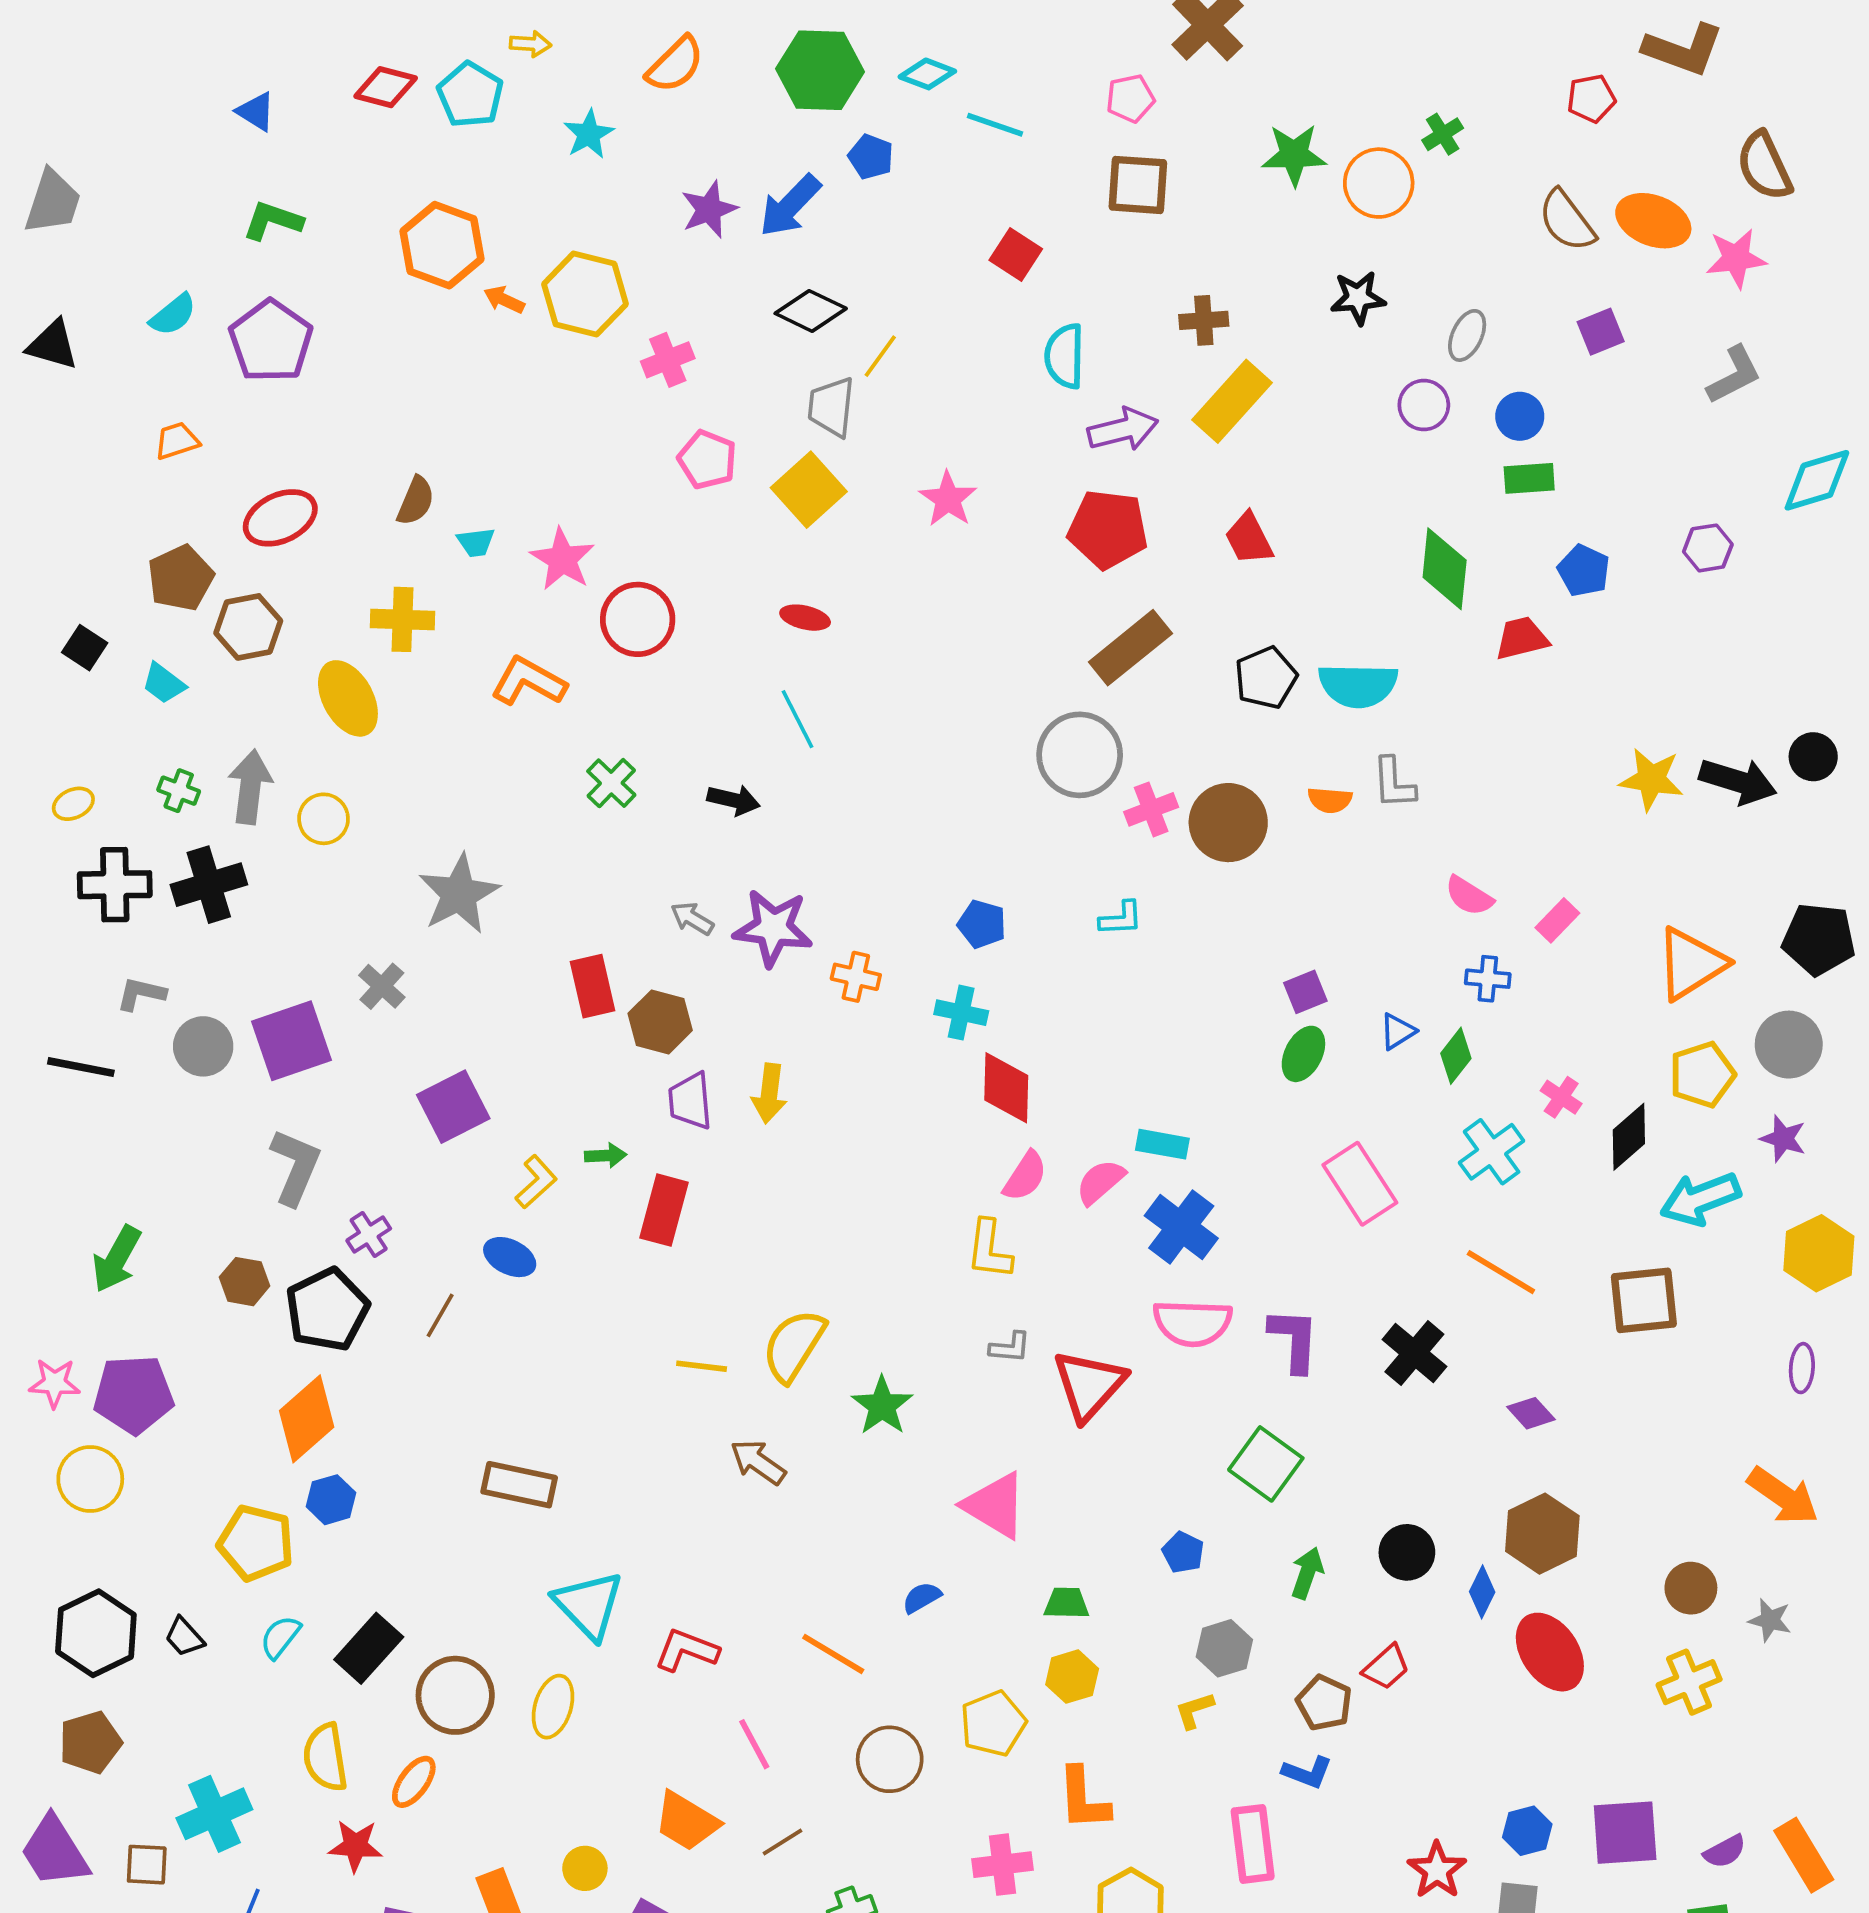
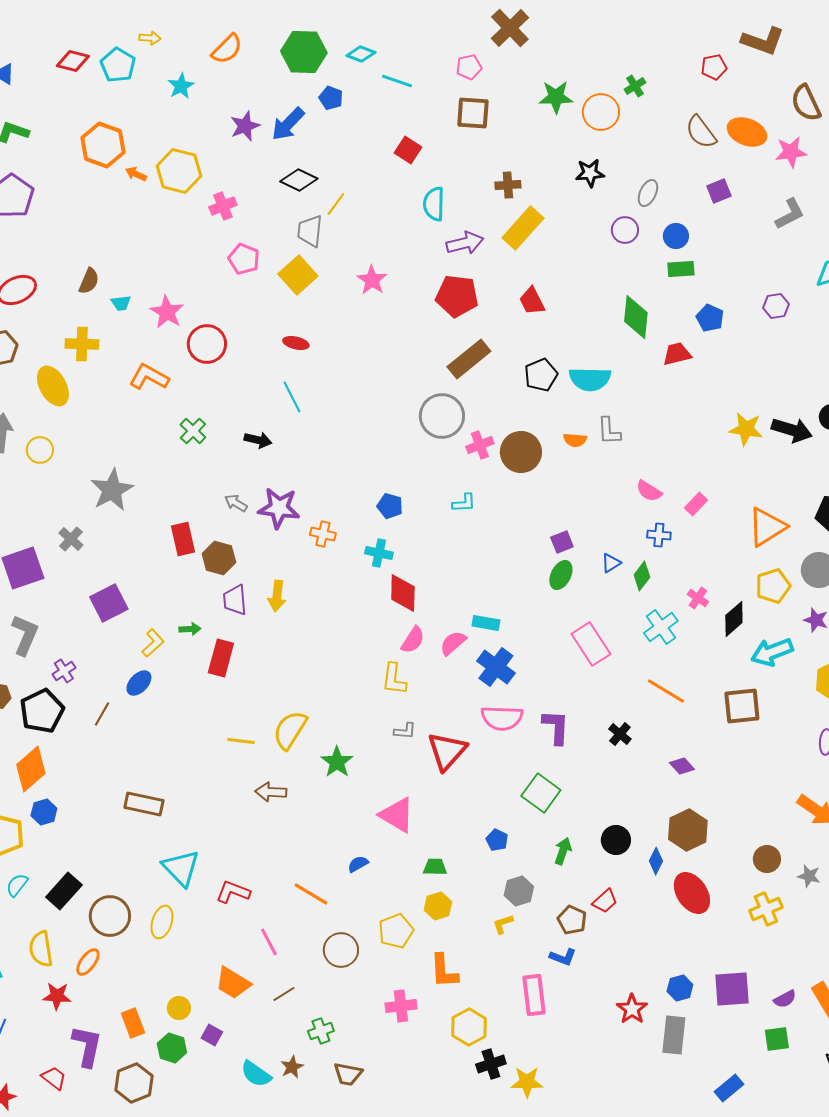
blue ellipse: (510, 1257) -> (139, 683), turned -72
black cross: (1414, 1353) -> (620, 734), size x0.7
brown arrow: (758, 1462) -> (271, 792), turned -32

